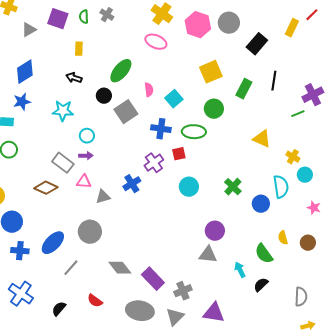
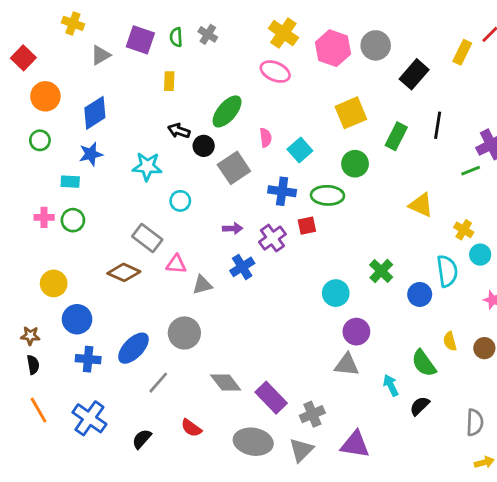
black arrow: (74, 78) -> (179, 131), moved
purple arrow: (86, 156) -> (233, 228), moved
cyan circle: (189, 187) -> (336, 293), moved

